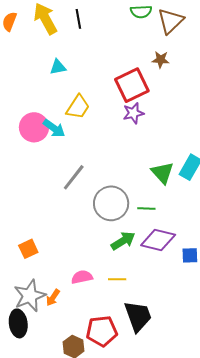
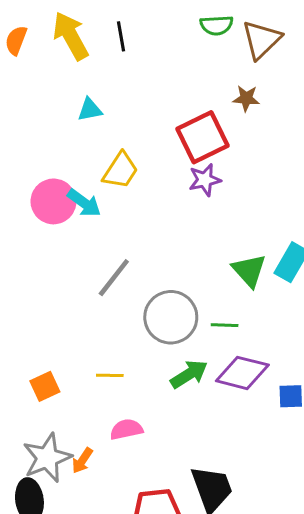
yellow line: (117, 279) -> (110, 375), moved

